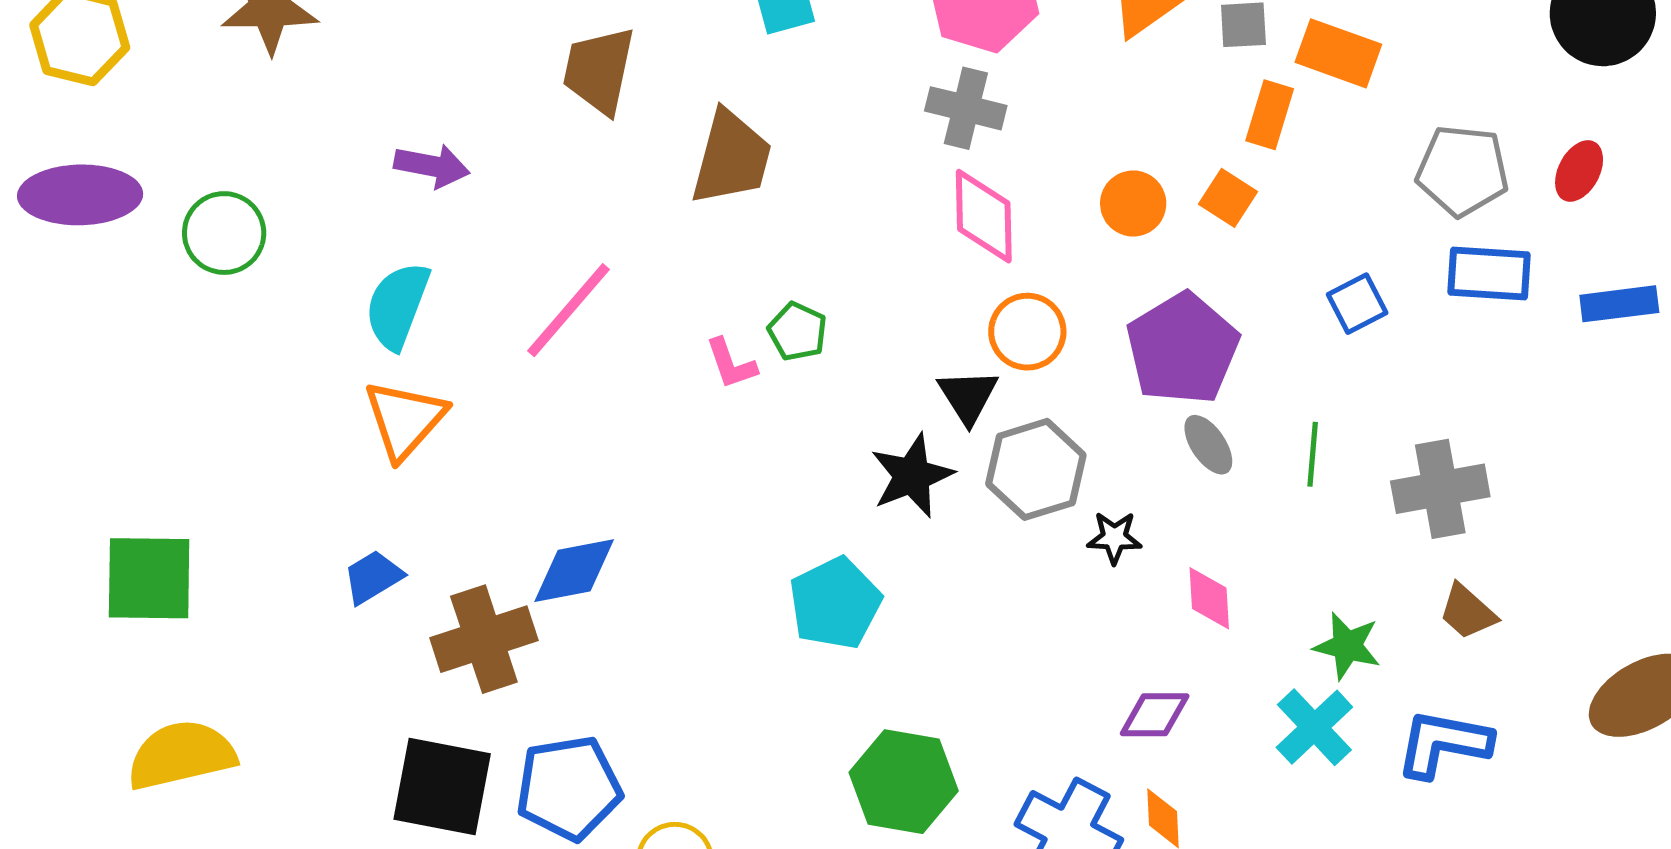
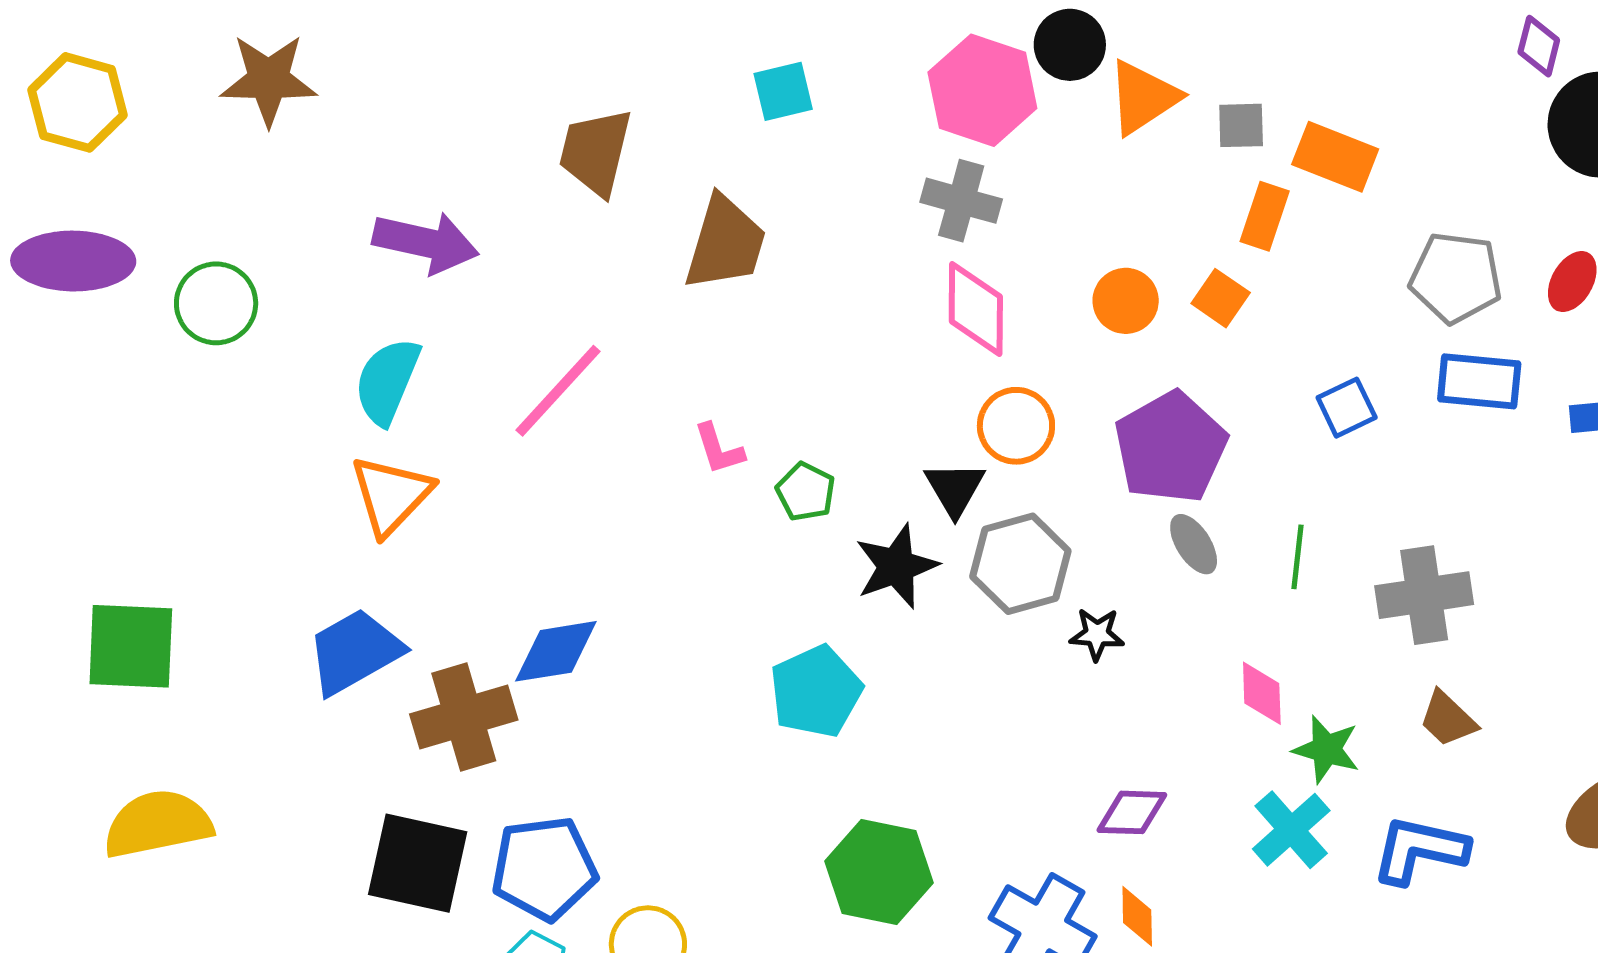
purple arrow: (432, 166) -> (426, 242), size x1.4
green pentagon: (797, 331) -> (806, 492), moved
blue trapezoid: (373, 577) -> (355, 652), size x1.6
pink diamond: (1209, 598) -> (1262, 693), moved

